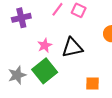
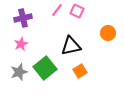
pink star: (45, 45) -> (21, 44), moved
orange square: (92, 84) -> (80, 71), moved, turned -32

